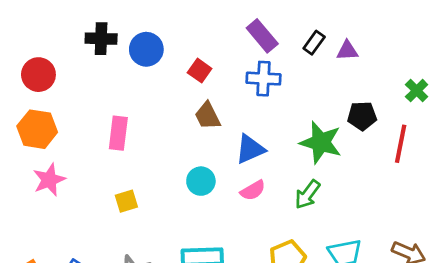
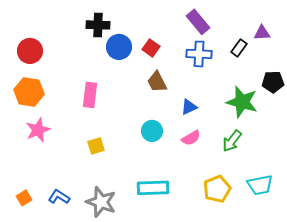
black cross: (101, 39) -> (98, 25), moved
black rectangle: (314, 43) -> (239, 48), moved
blue circle: (146, 49) -> (119, 47), moved
blue triangle: (250, 149) -> (189, 107), size x0.7

